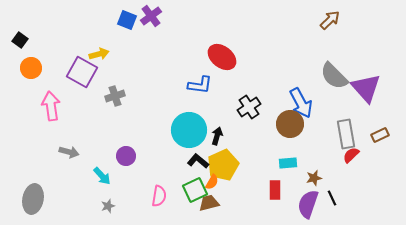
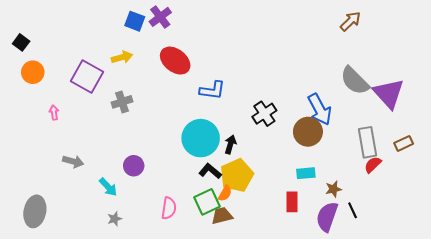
yellow arrow: (99, 54) -> (122, 57), moved
red ellipse: (222, 57) -> (175, 61), moved
pink arrow: (51, 106) -> (54, 113), size x0.5

